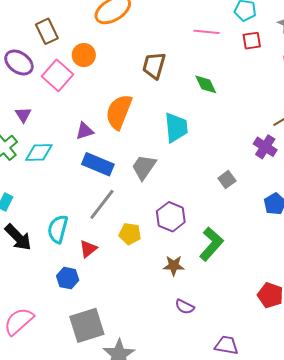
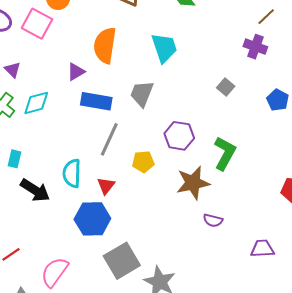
brown star: (174, 266) -> (193, 183), size x1.6
blue hexagon: (68, 278) -> (92, 219), size x1.6

